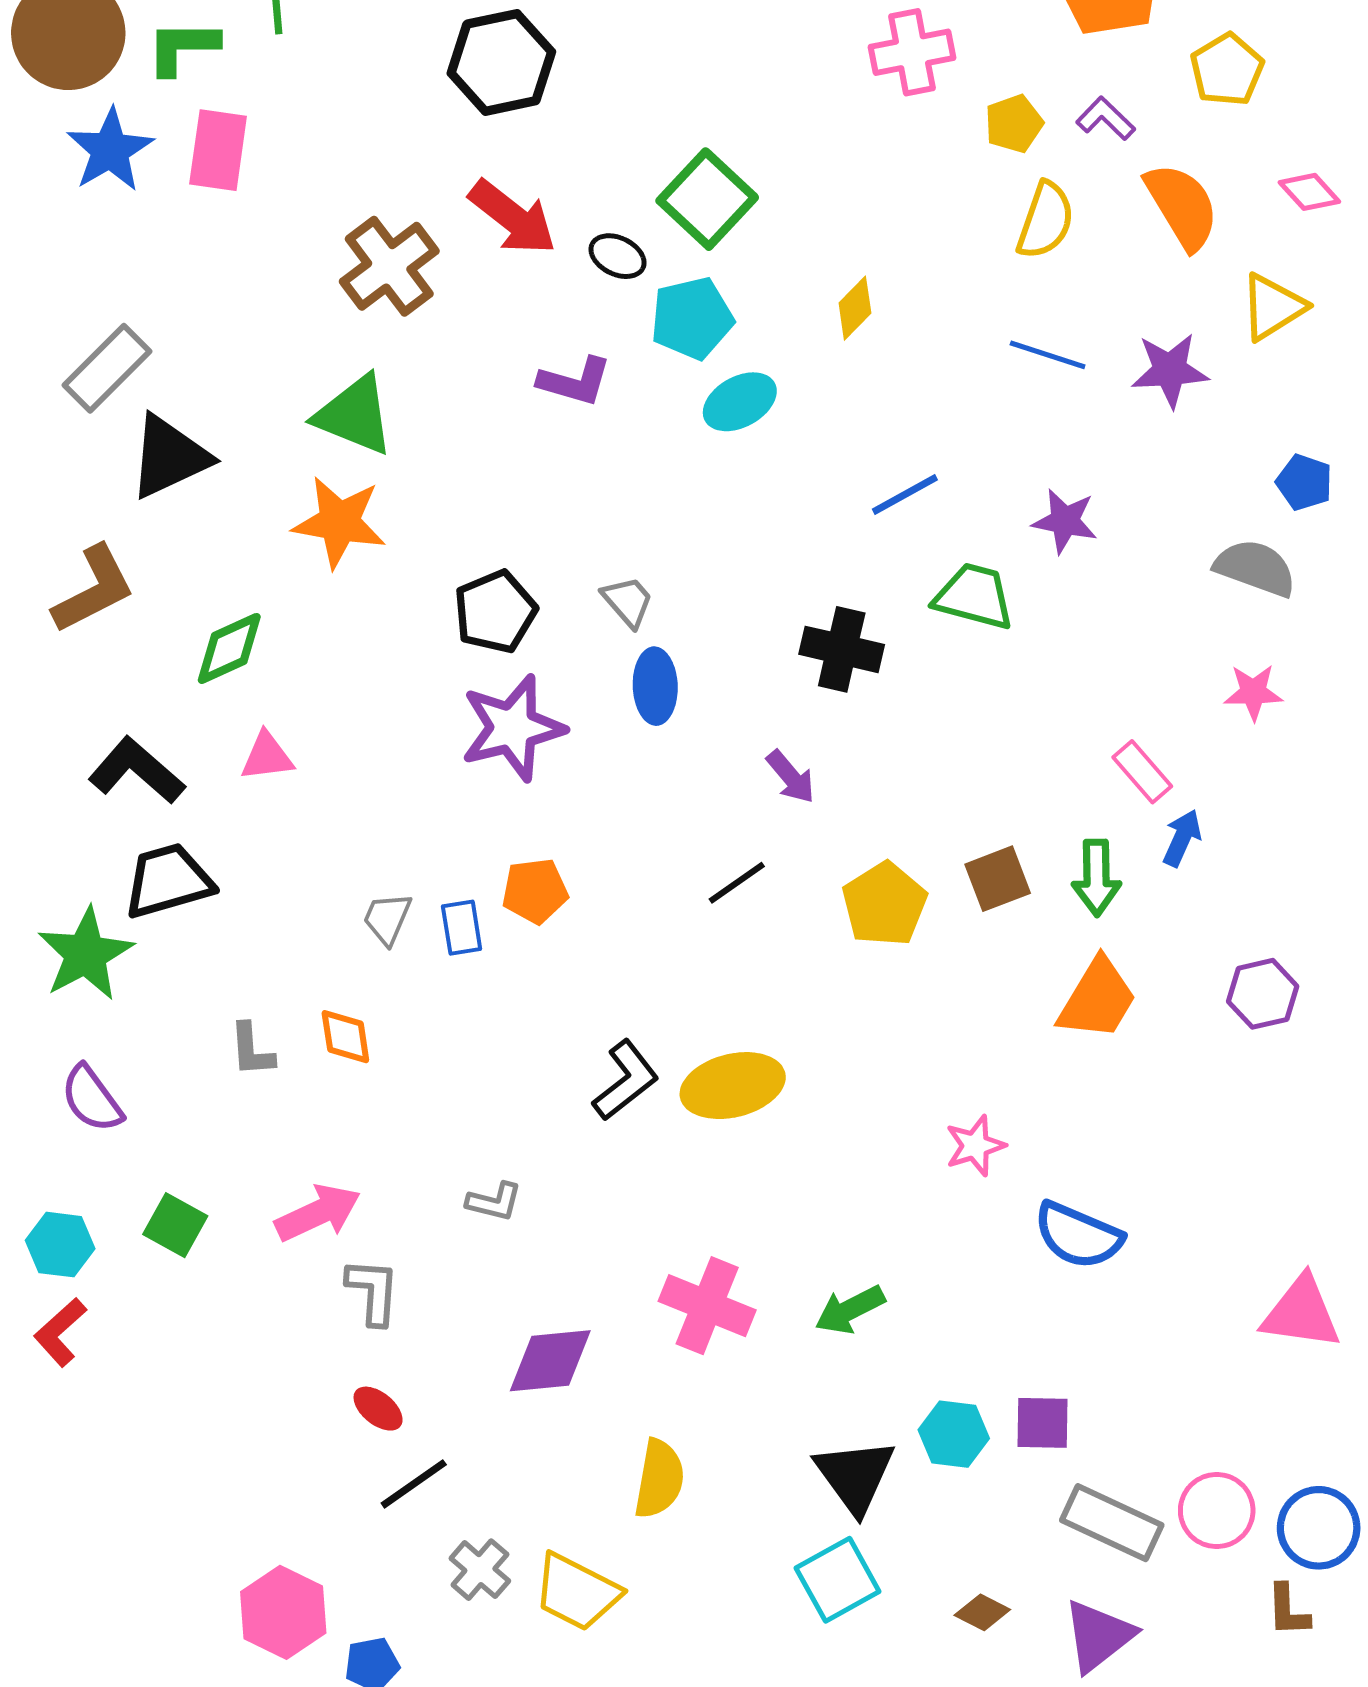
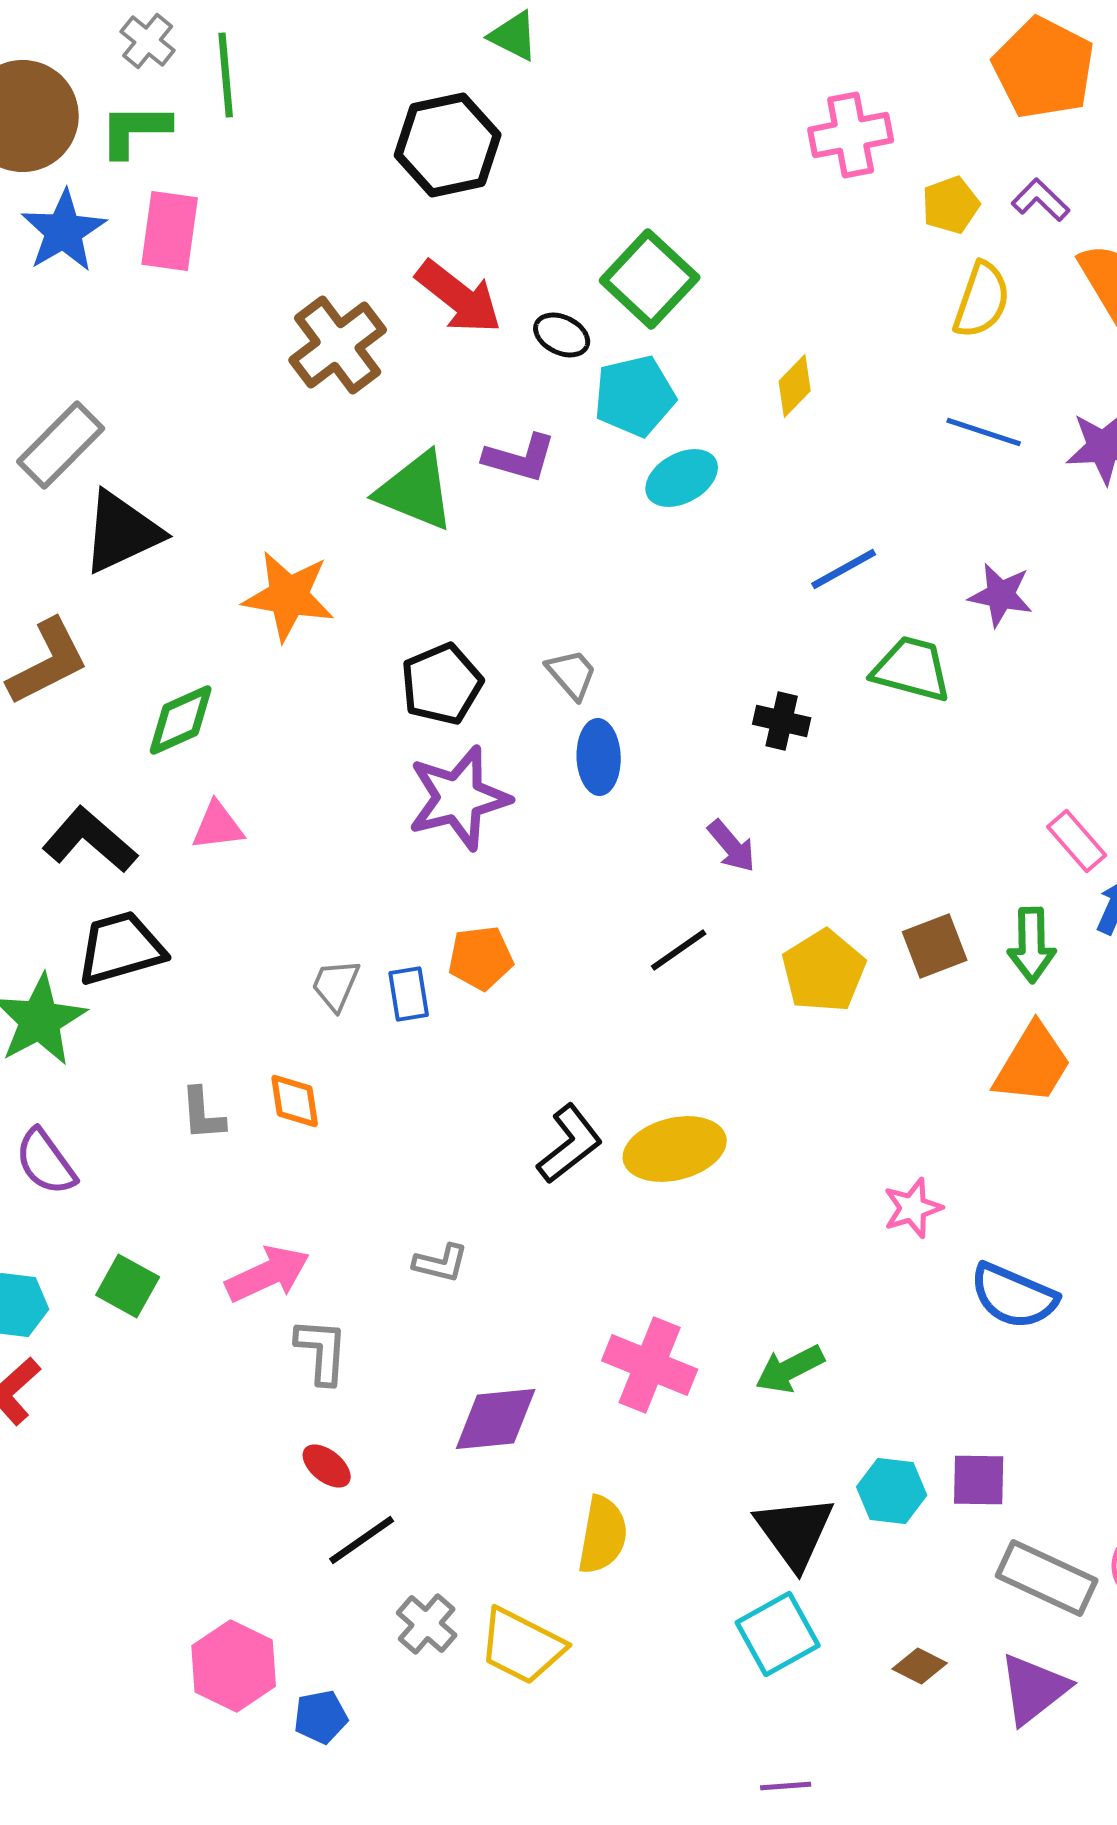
green triangle: (355, 415) -> (416, 491), moved
black cross: (842, 649) -> (782, 721), size x0.7

